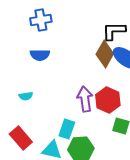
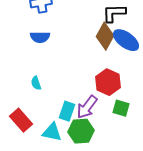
cyan semicircle: (26, 96) -> (36, 83), moved, turned 80
purple arrow: (85, 99) -> (87, 107), moved, turned -135

